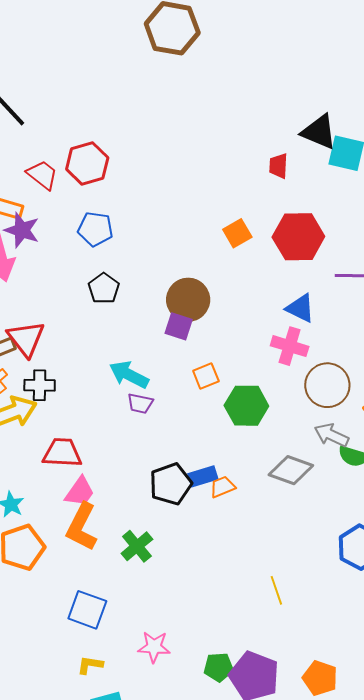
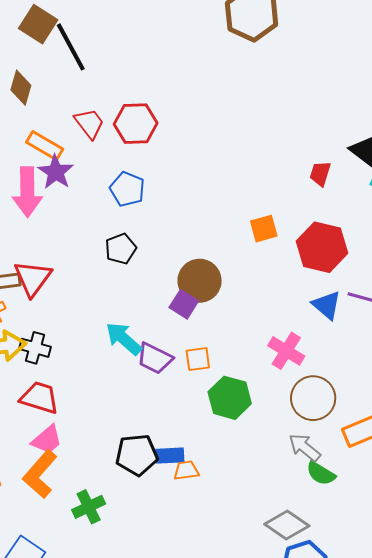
blue triangle: (300, 308) -> (327, 305), moved
black cross: (40, 385) -> (35, 348), moved
purple trapezoid: (140, 403) -> (155, 358), moved, size x1.4
gray diamond: (291, 470) -> (287, 525), moved

